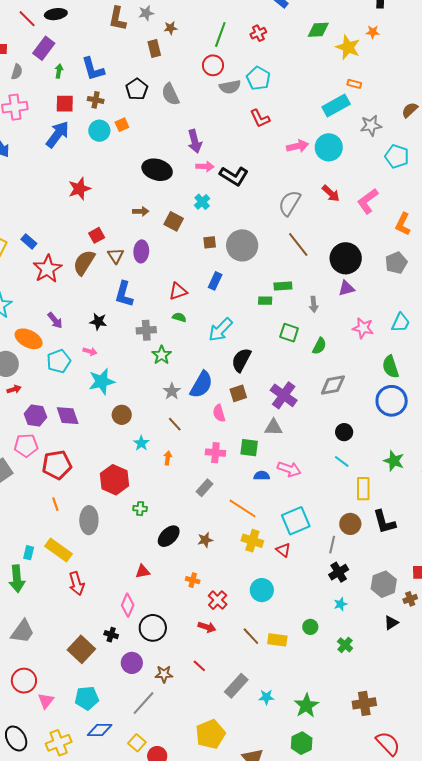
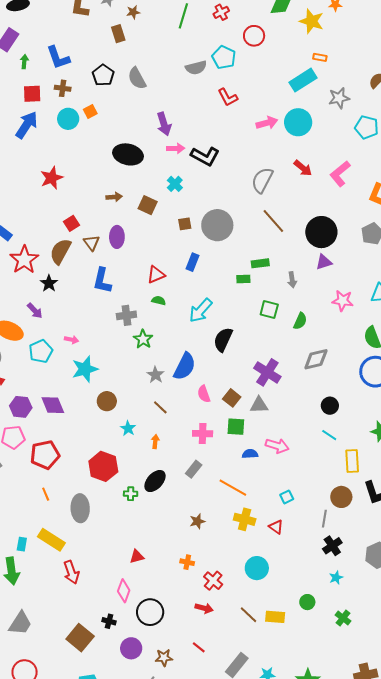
red circle: (213, 65) -> (254, 36), moved
black star: (98, 322) -> (49, 283), moved, turned 30
brown square: (238, 393) -> (232, 398), moved, turned -30
cyan square: (296, 521) -> (287, 497), size x0.5
black ellipse: (169, 536) -> (155, 481), moved

